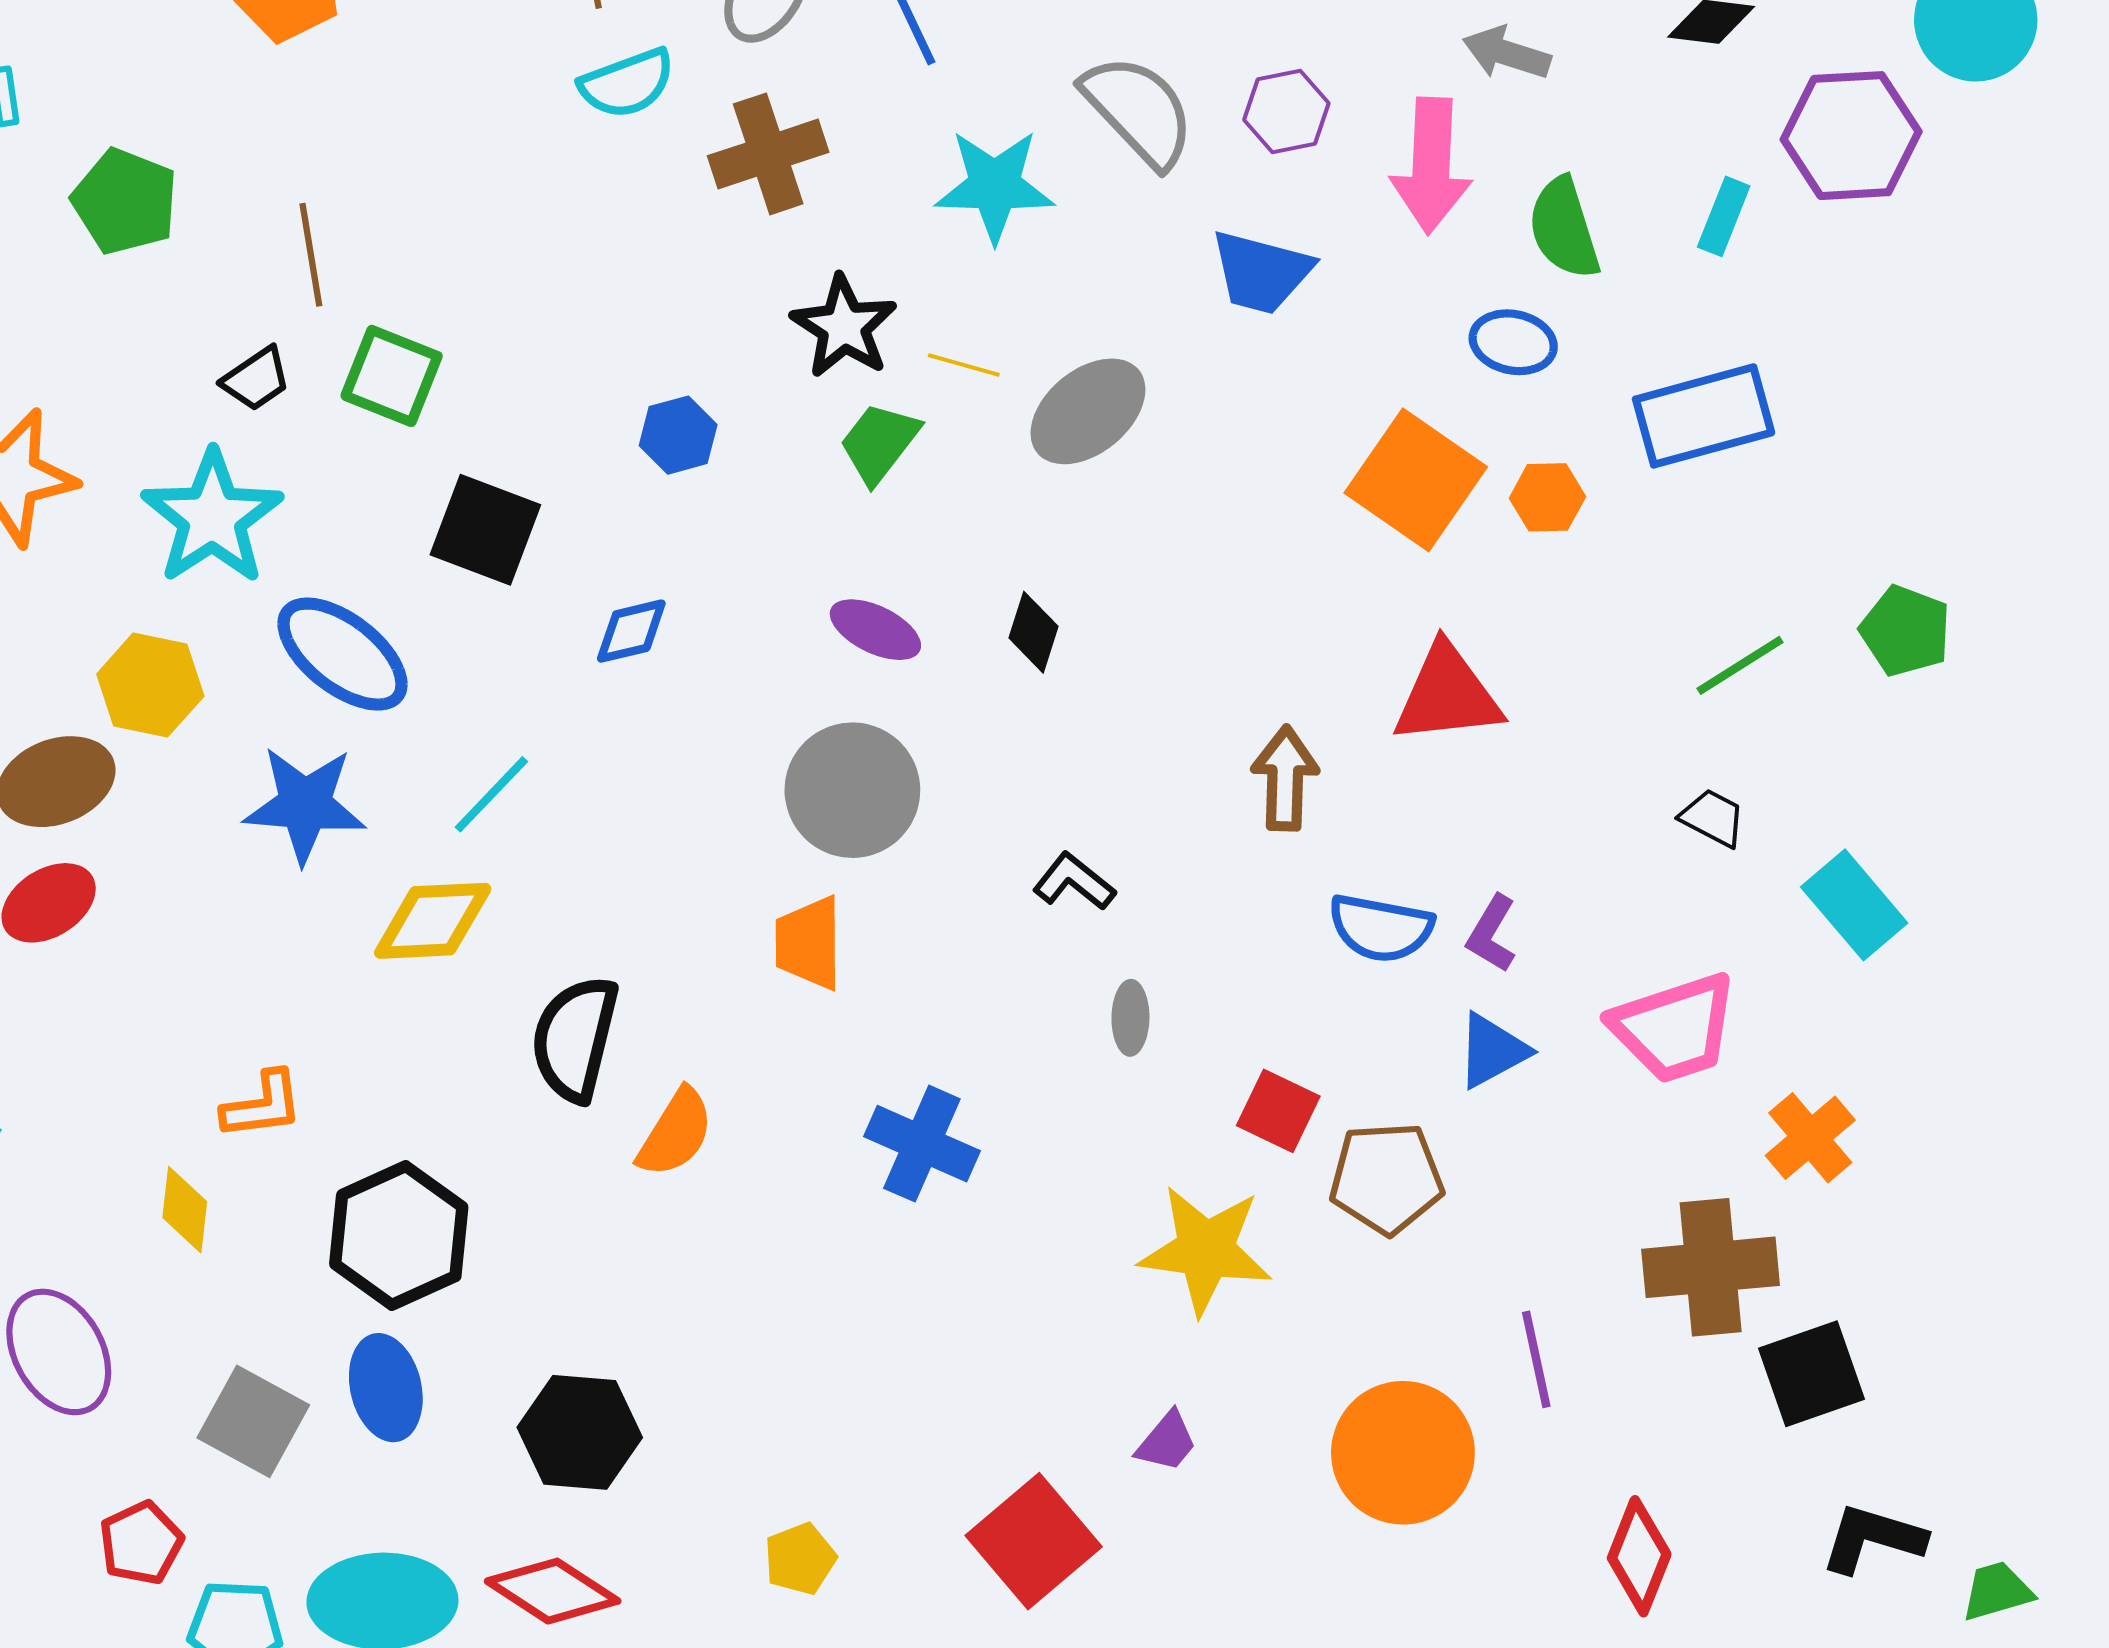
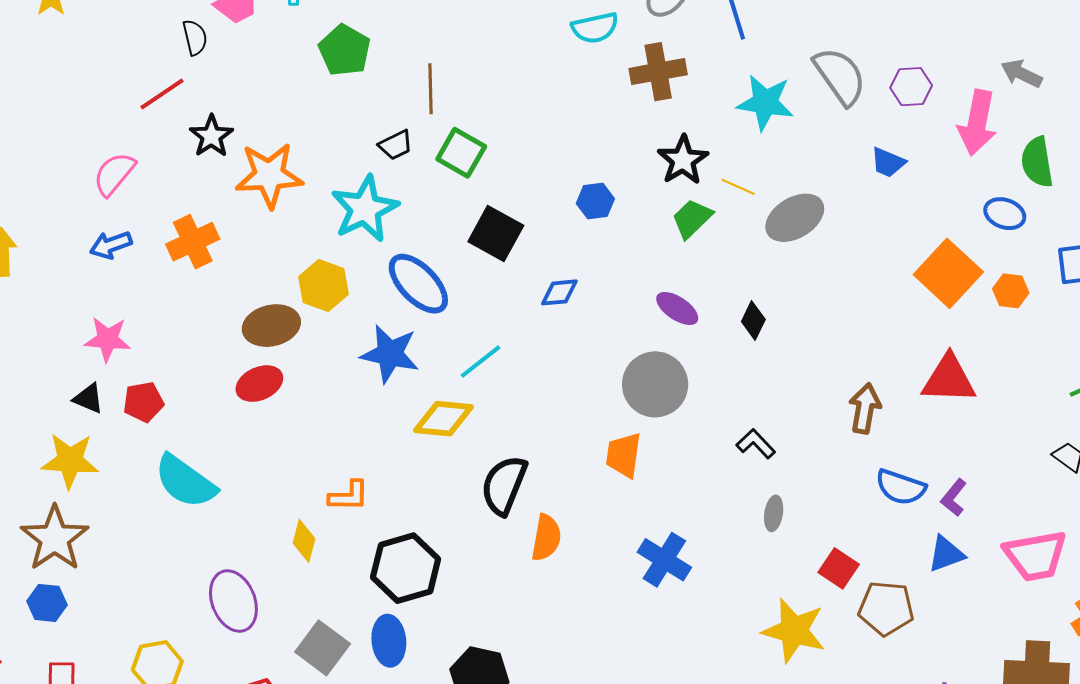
blue trapezoid: (1261, 272) -> (888, 162), size x0.7
orange semicircle: (675, 1133) -> (546, 538), turned -30

